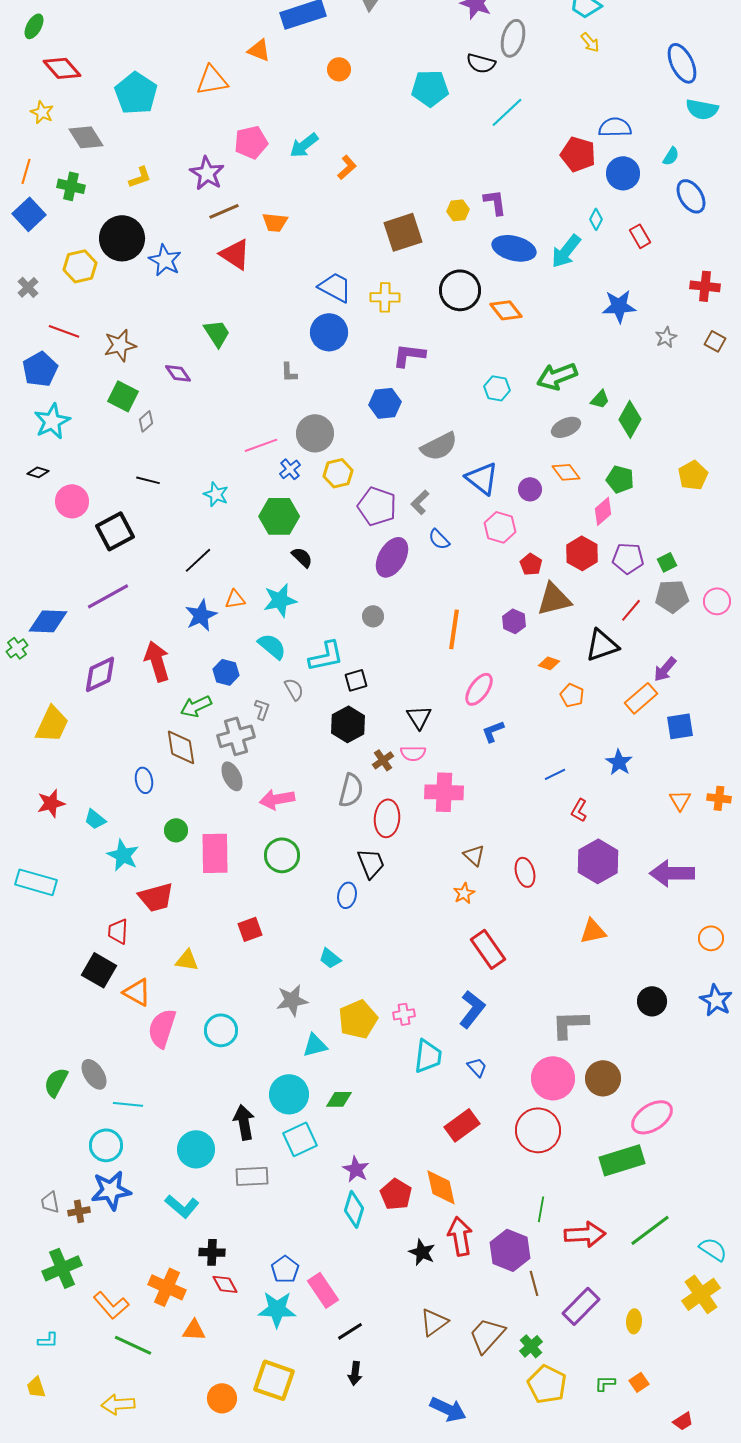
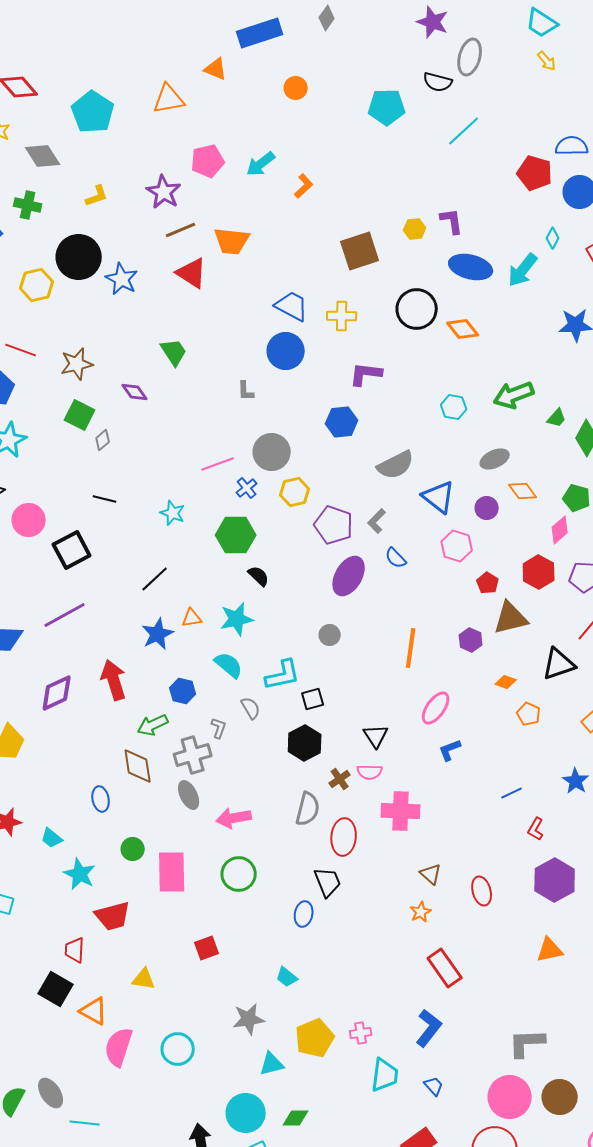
orange trapezoid: (275, 222) -> (232, 241), size x1.4
gray ellipse: (566, 427) -> (495, 459), moved

